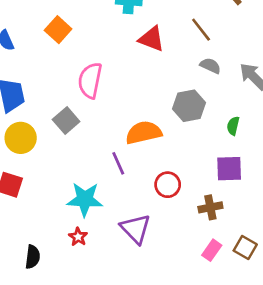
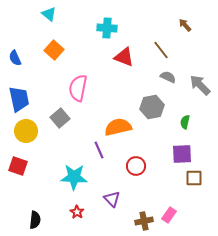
brown cross: (210, 207) -> (144, 221), moved
purple triangle: (136, 229) -> (112, 199), size x0.7
red star: (78, 237) -> (77, 212), moved
brown square: (245, 247) -> (194, 178), moved, turned -30

